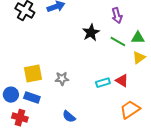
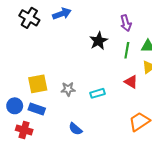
green line: (118, 42) -> (127, 50), turned 70
red triangle: (122, 81) -> (131, 82), moved
cyan rectangle: (103, 83) -> (97, 93), moved

